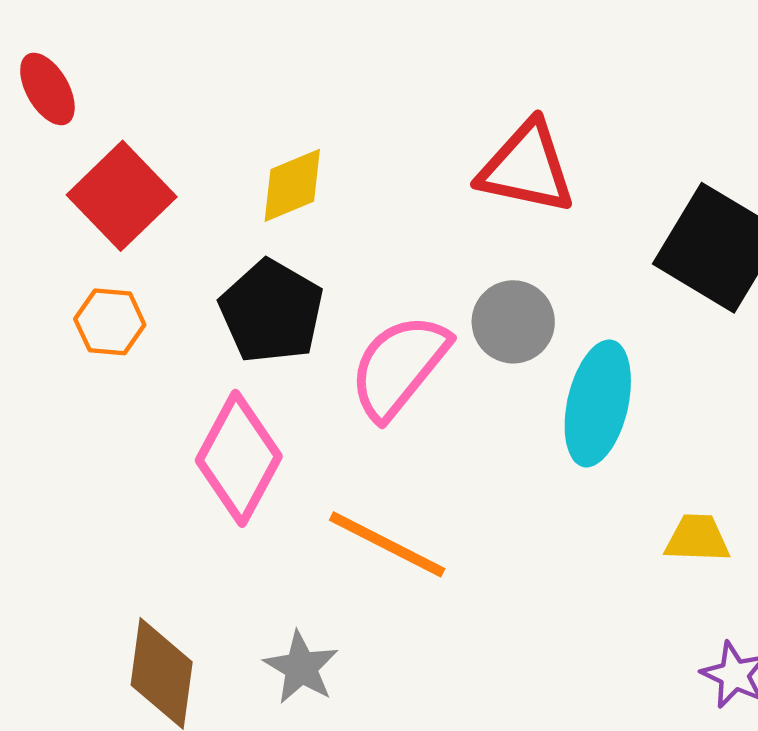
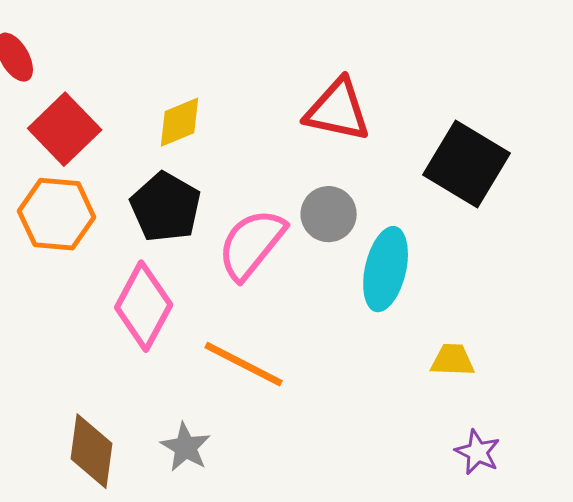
orange hexagon: (110, 322) -> (57, 214), size x1.6

